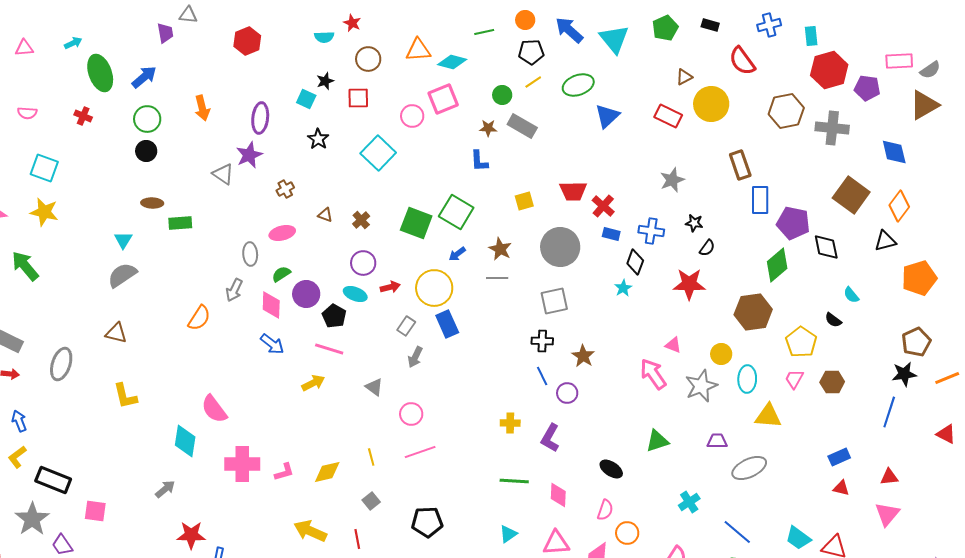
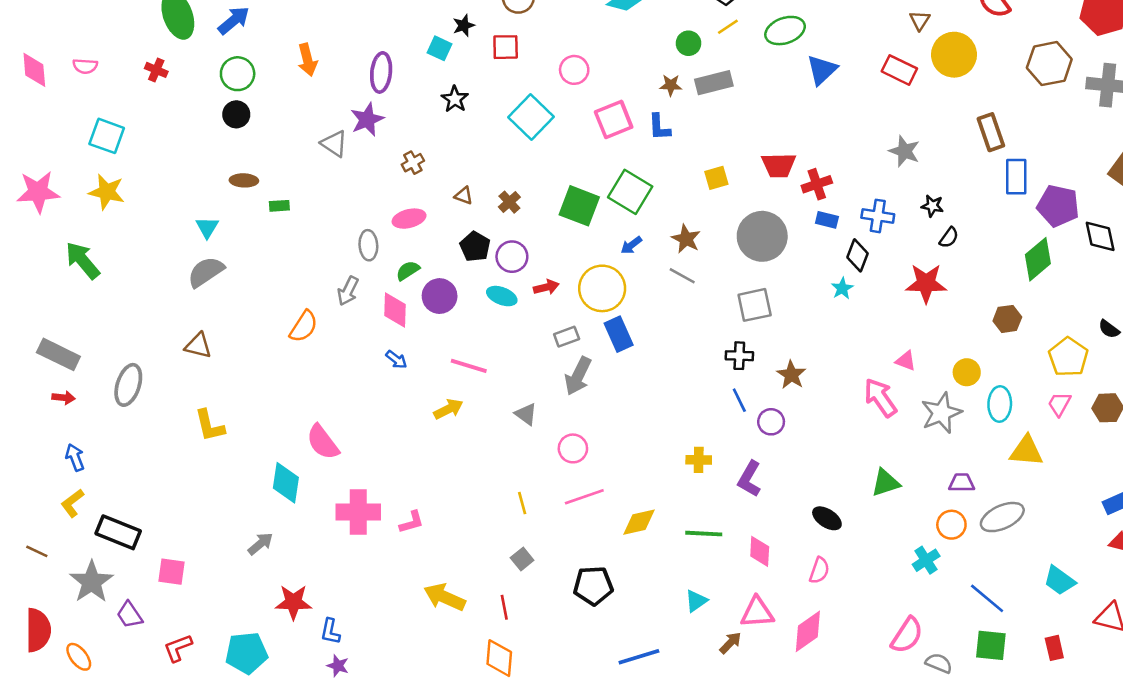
brown triangle: (684, 77) -> (920, 20), turned -30
pink square: (443, 99) -> (614, 119), moved
gray rectangle: (522, 126) -> (714, 83), turned -44
gray star: (672, 180) -> (904, 151), turned -30
red cross: (603, 206) -> (817, 184), turned 30
green rectangle: (180, 223) -> (279, 206), size x0.7
gray line: (497, 278) -> (682, 276), turned 30
brown hexagon: (753, 312) -> (1007, 319), size x0.6
black pentagon: (334, 316) -> (475, 246), moved
gray rectangle: (406, 326) -> (567, 337), turned 36
blue arrow: (272, 344) -> (396, 360), size x0.7
gray arrow: (415, 357) -> (578, 376), size x1.4
yellow diamond: (327, 472) -> (639, 522), moved
orange circle: (627, 533) -> (951, 525), moved
cyan trapezoid: (798, 538) -> (1059, 581), moved

